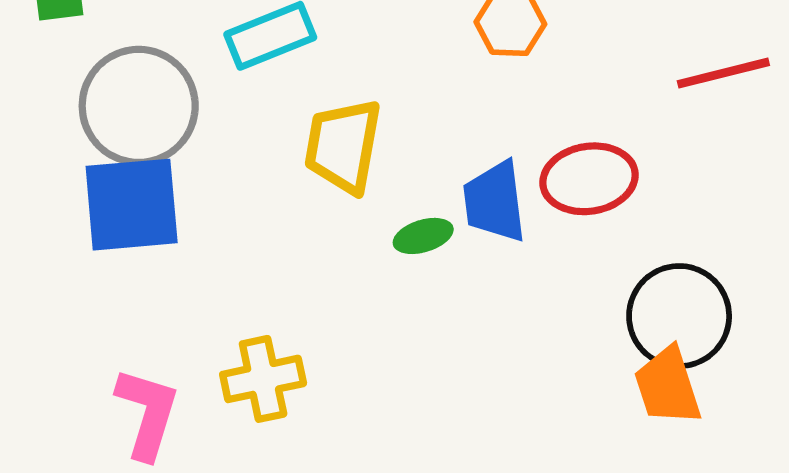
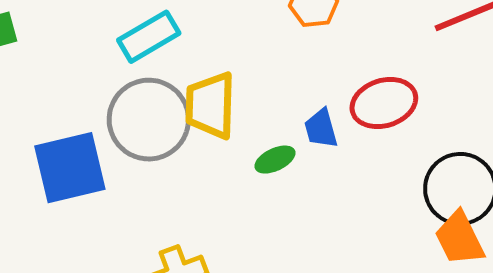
gray circle: (139, 106) -> (149, 120), moved
blue trapezoid: (495, 202) -> (321, 128), size x0.7

